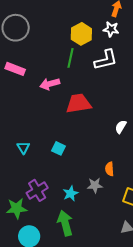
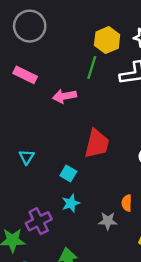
red trapezoid: (79, 103) -> (97, 144), moved, turned 108
cyan triangle: (23, 148) -> (27, 157), moved
cyan star: (71, 193) -> (71, 203), moved

